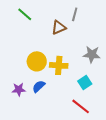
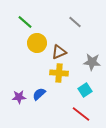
gray line: (75, 14) -> (75, 22), turned -64
brown triangle: (59, 27) -> (59, 52), moved
yellow circle: (37, 61) -> (37, 43), moved

